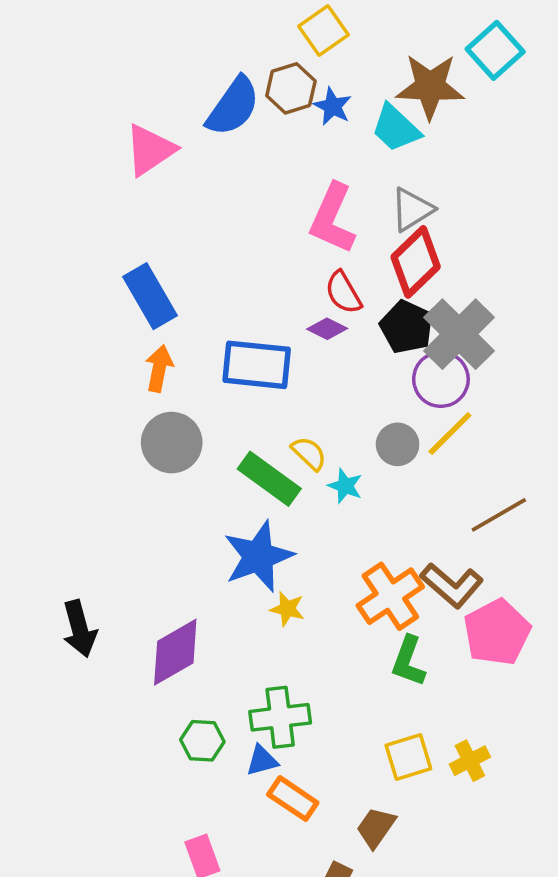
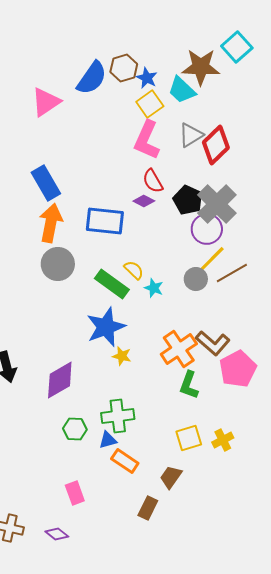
yellow square: (323, 31) -> (150, 104), moved
red diamond: (416, 262) -> (216, 145), moved
orange arrow: (159, 368) -> (51, 223), size x1.5
gray circle: (398, 444) -> (196, 279), moved
brown line: (499, 515) -> (232, 273), moved

